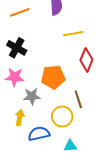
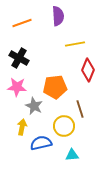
gray star: (32, 96) -> (34, 106), turned 30

